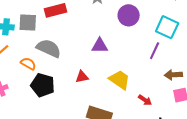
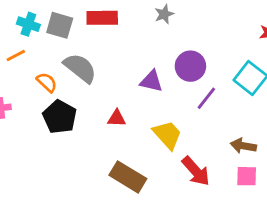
purple circle: (129, 15) -> (190, 66), moved
purple line: (155, 51) -> (206, 98), moved
red arrow: (145, 100) -> (196, 171), size x1.6

